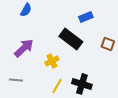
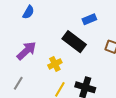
gray line: (16, 80) -> (18, 83), turned -64

